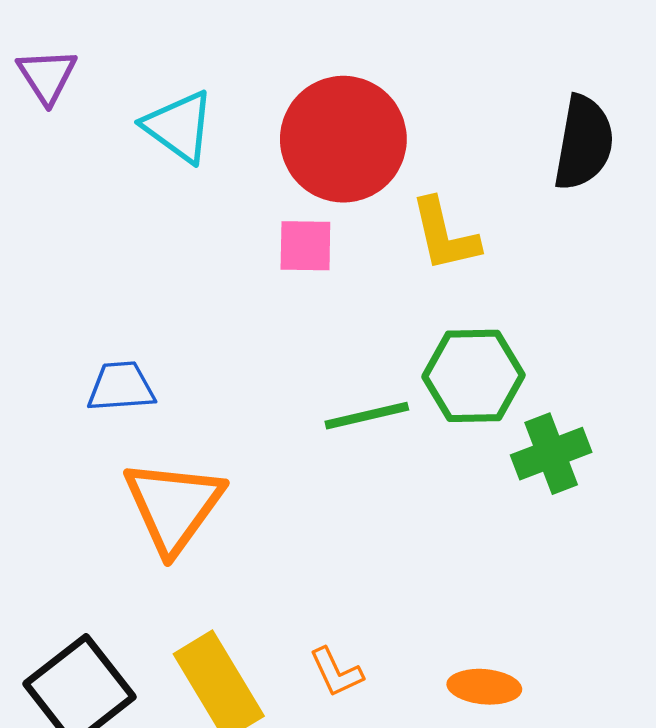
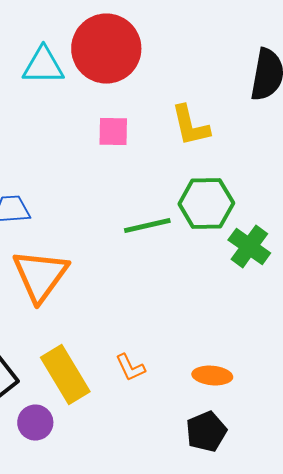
cyan triangle: (179, 126) -> (43, 66), turned -36
red circle: (343, 139) -> (106, 49), moved
green cross: (551, 454) -> (249, 247), turned -33

